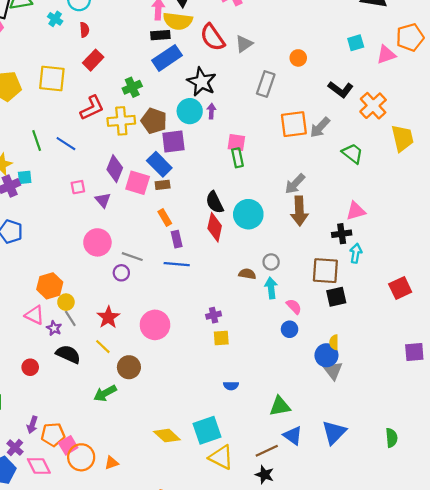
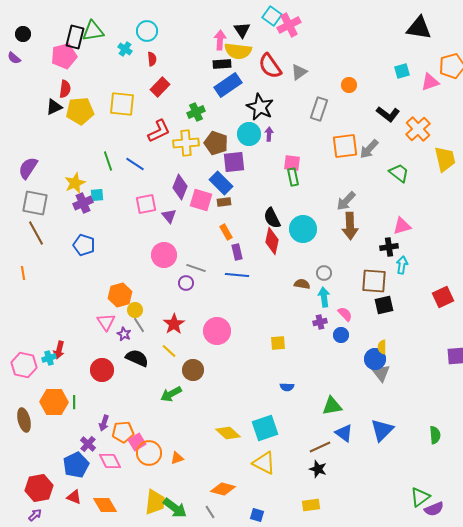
pink square: (78, 187) -> (146, 204), size x1.5
pink triangle: (35, 315) -> (106, 322), turned 30
purple cross: (214, 315) -> (320, 322), moved
red circle: (30, 367) -> (102, 370), size x1.5
yellow triangle: (221, 457) -> (264, 463), moved

